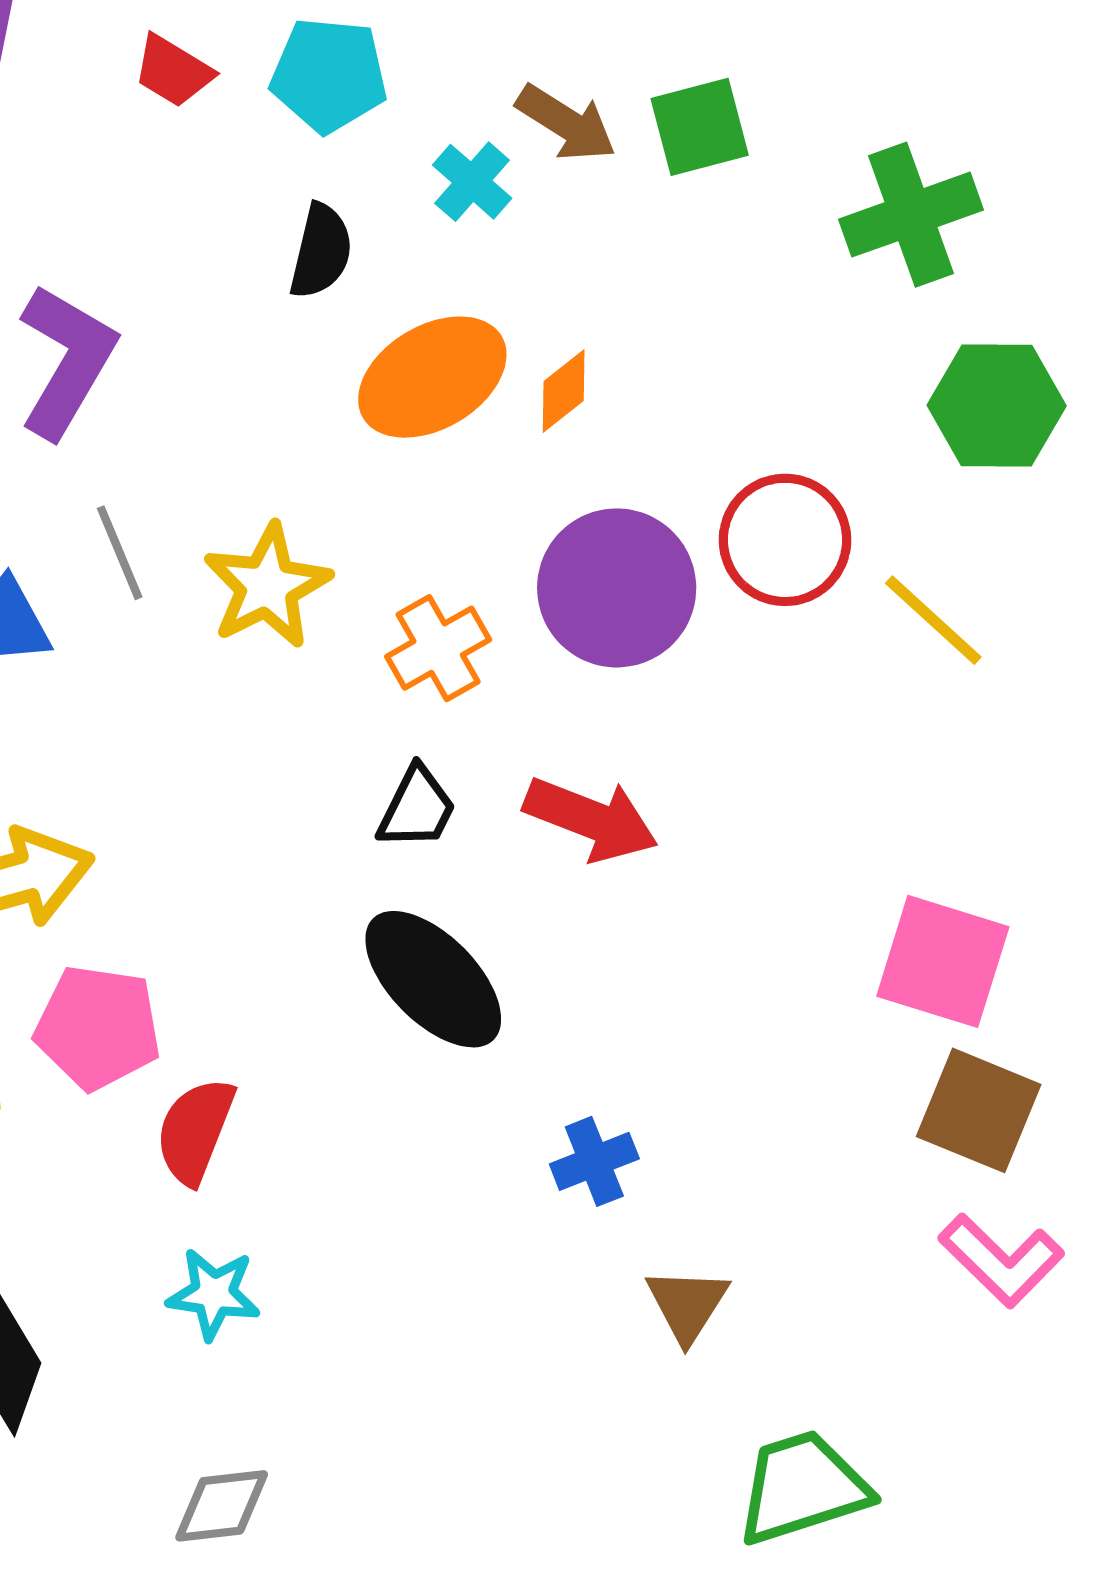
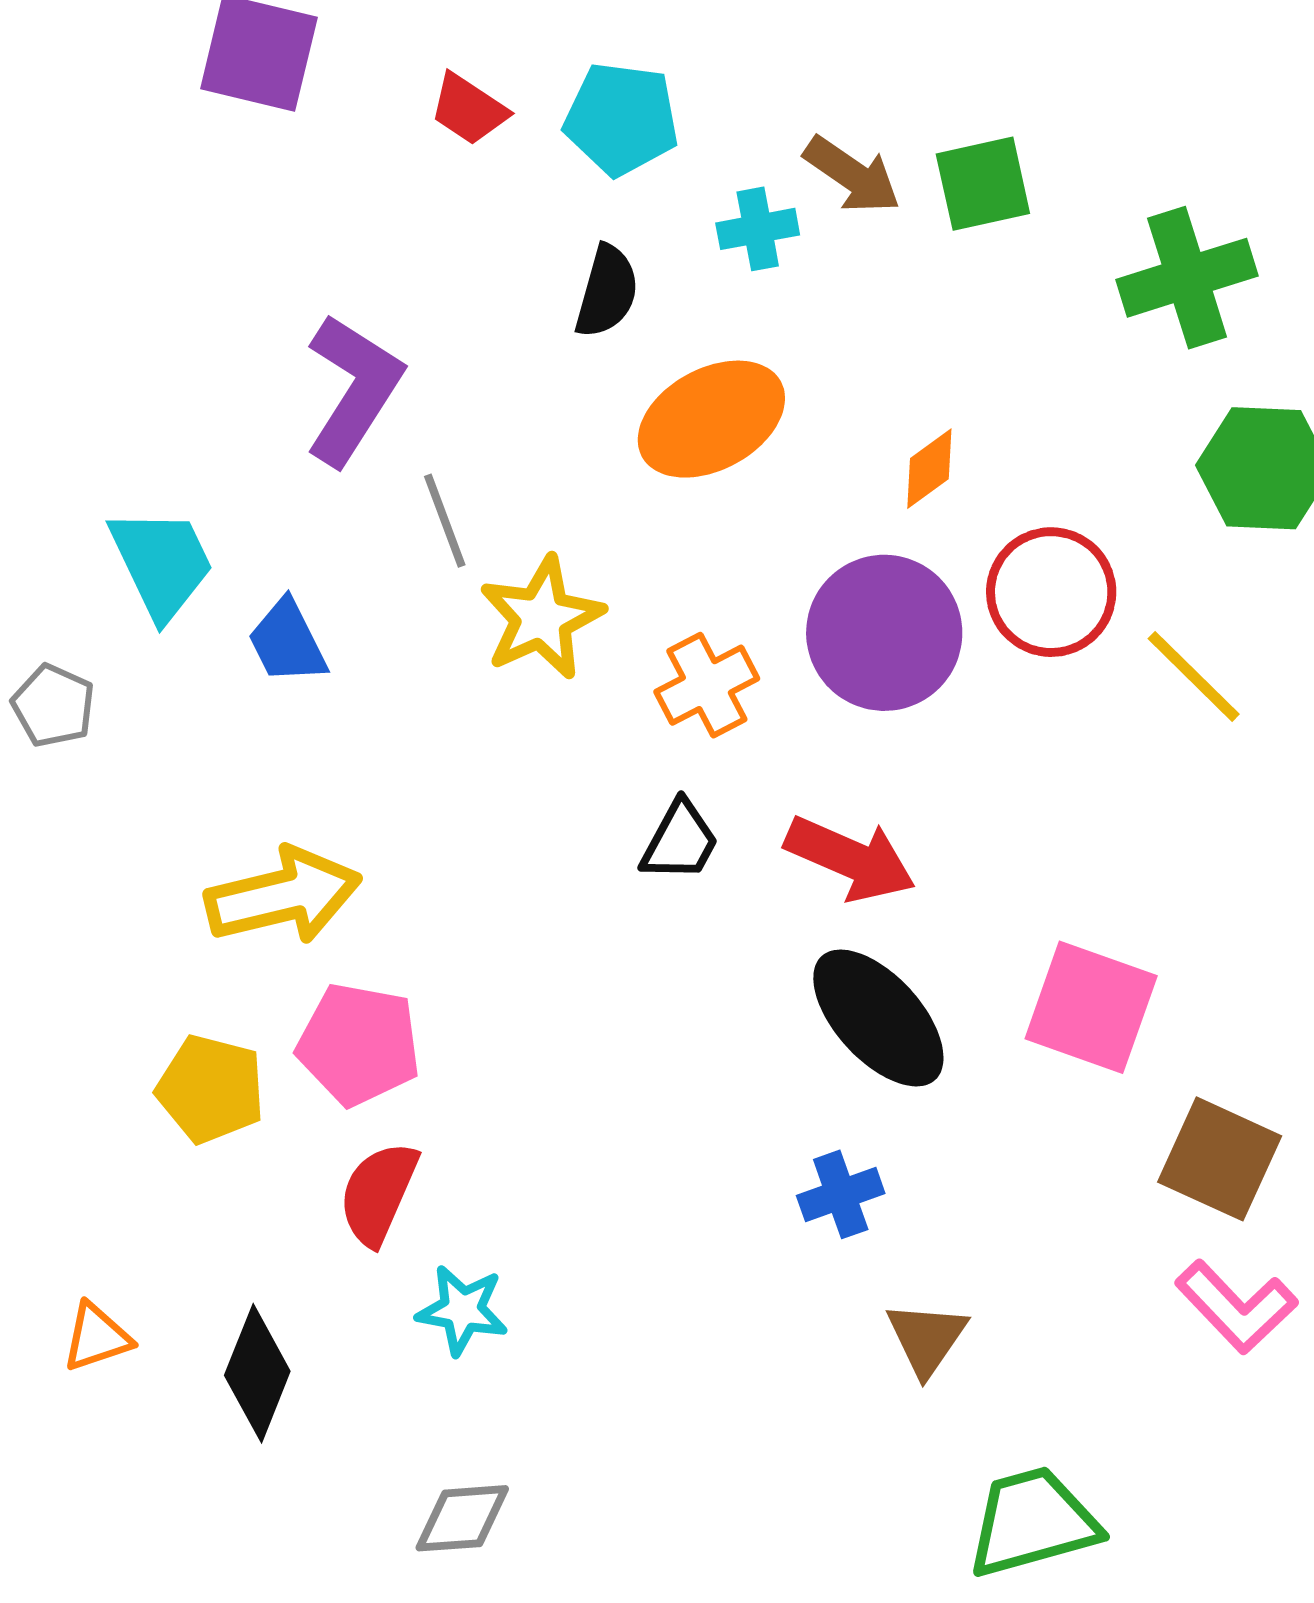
cyan cross: (472, 182) -> (758, 229), turned 36
orange diamond: (564, 391) -> (929, 469), moved
gray line: (120, 553) -> (445, 521), moved
pink square: (943, 961) -> (1091, 1007), moved
black ellipse: (433, 979) -> (878, 1018), moved
red semicircle: (195, 1131) -> (378, 1193), moved

